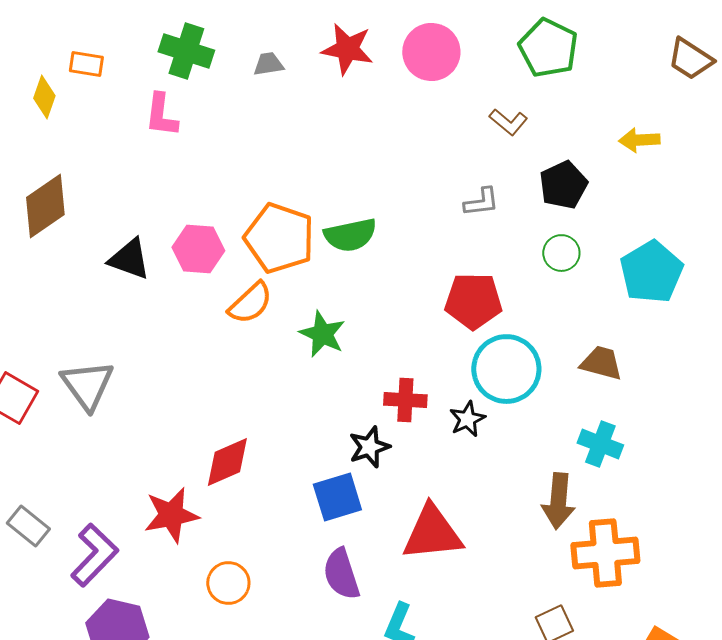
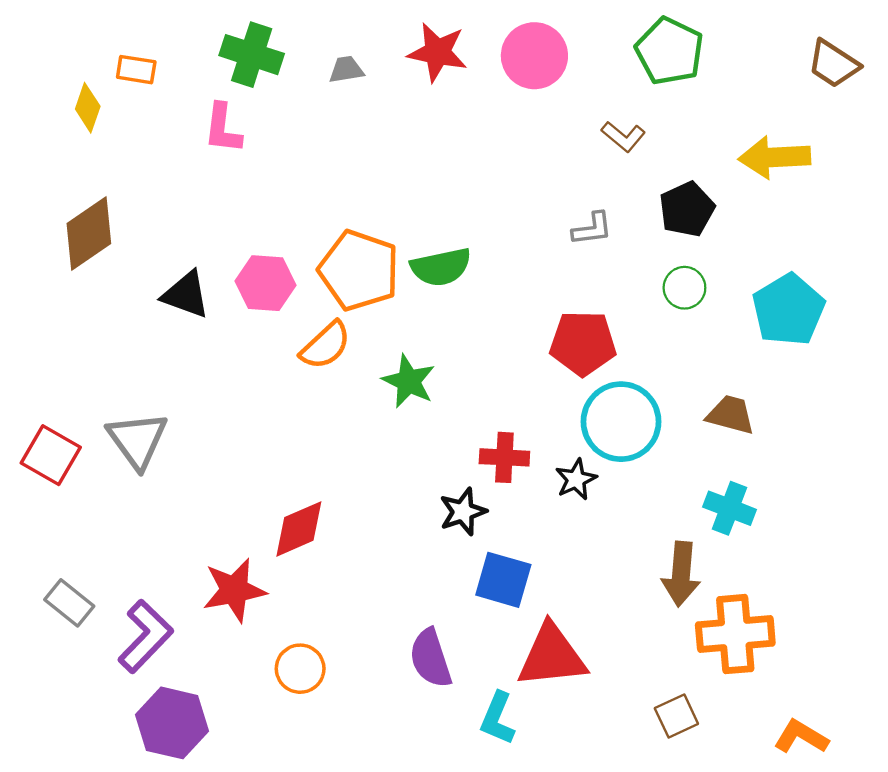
yellow arrow: (639, 140) -> (775, 157), size x1.5
blue square: (337, 497) -> (503, 580), moved, turned 33
red triangle: (432, 533) -> (552, 656), moved

